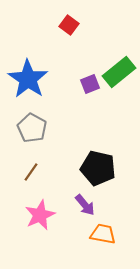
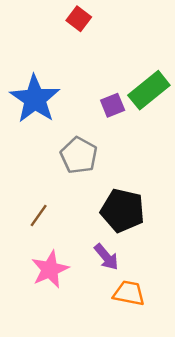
red square: (69, 25) -> (79, 19), moved
gray pentagon: (32, 128) -> (79, 155), moved

